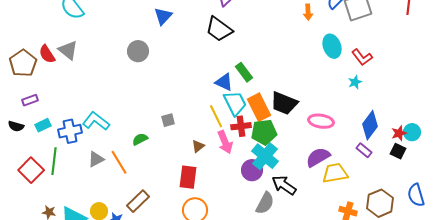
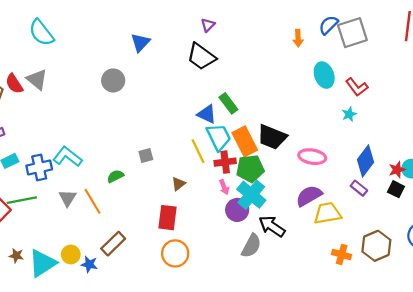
pink arrow: (225, 142) -> (224, 187), moved, size x0.6
gray triangle: (96, 159) -> (67, 198), turned -30
green line: (54, 161) -> (22, 200), turned 72

